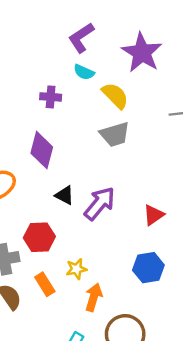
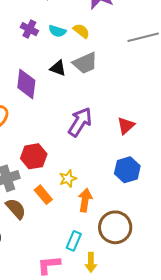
cyan semicircle: (84, 72) -> (57, 31), moved
yellow semicircle: (115, 96) -> (81, 31), size x0.7
purple cross: (51, 97) -> (29, 29), moved, turned 30
black triangle: (65, 195) -> (58, 68), moved

